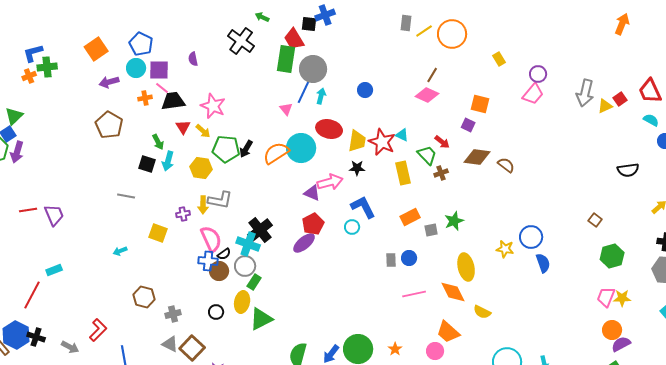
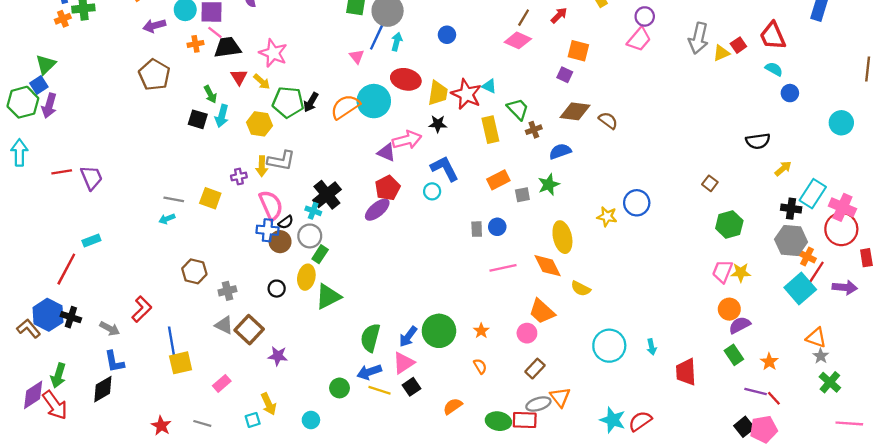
red arrow: (442, 142) -> (559, 15), moved, turned -84
black semicircle: (628, 170) -> (758, 141), moved
gray line: (126, 196) -> (174, 199), moved
cyan cross: (248, 244) -> (313, 211), size x0.6
blue semicircle: (543, 263) -> (560, 151), moved, turned -90

